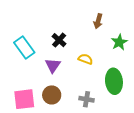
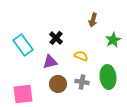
purple triangle: (53, 65) -> (50, 62), turned 42
brown circle: (52, 95) -> (58, 84), moved
gray cross: (87, 99) -> (82, 82), moved

